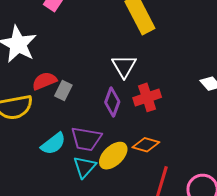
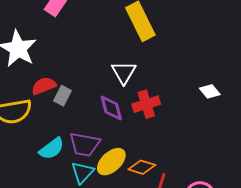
purple diamond: (112, 102) -> (111, 108), turned -36
orange diamond: (146, 145) -> (142, 167), moved

